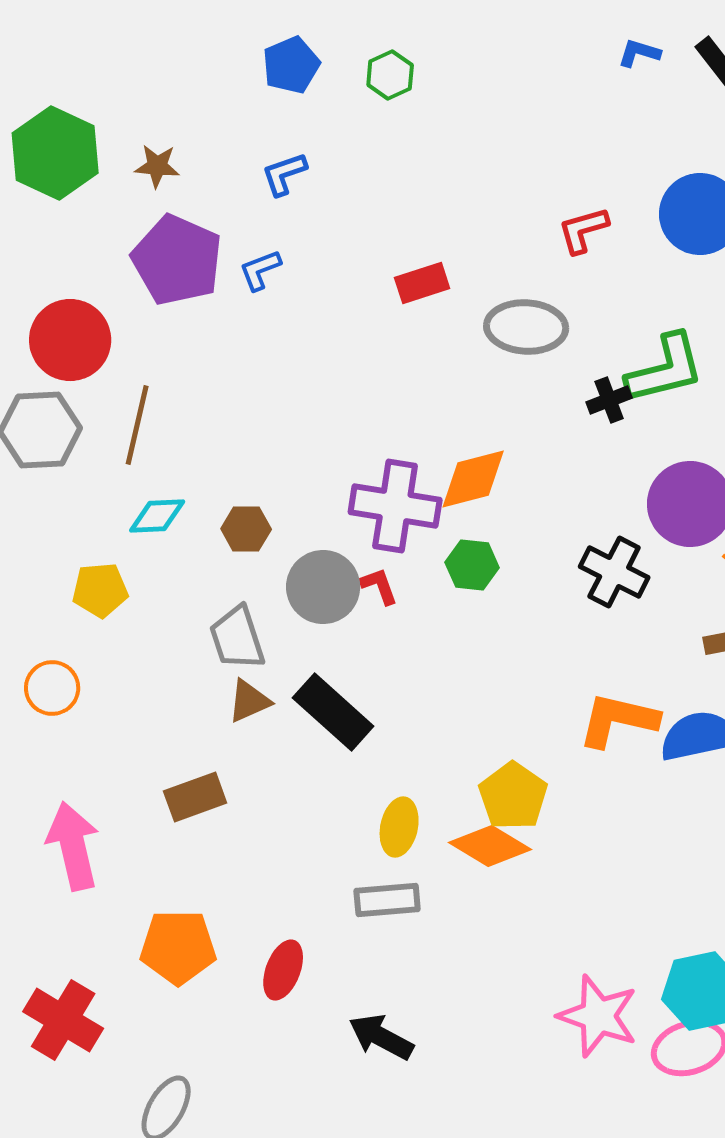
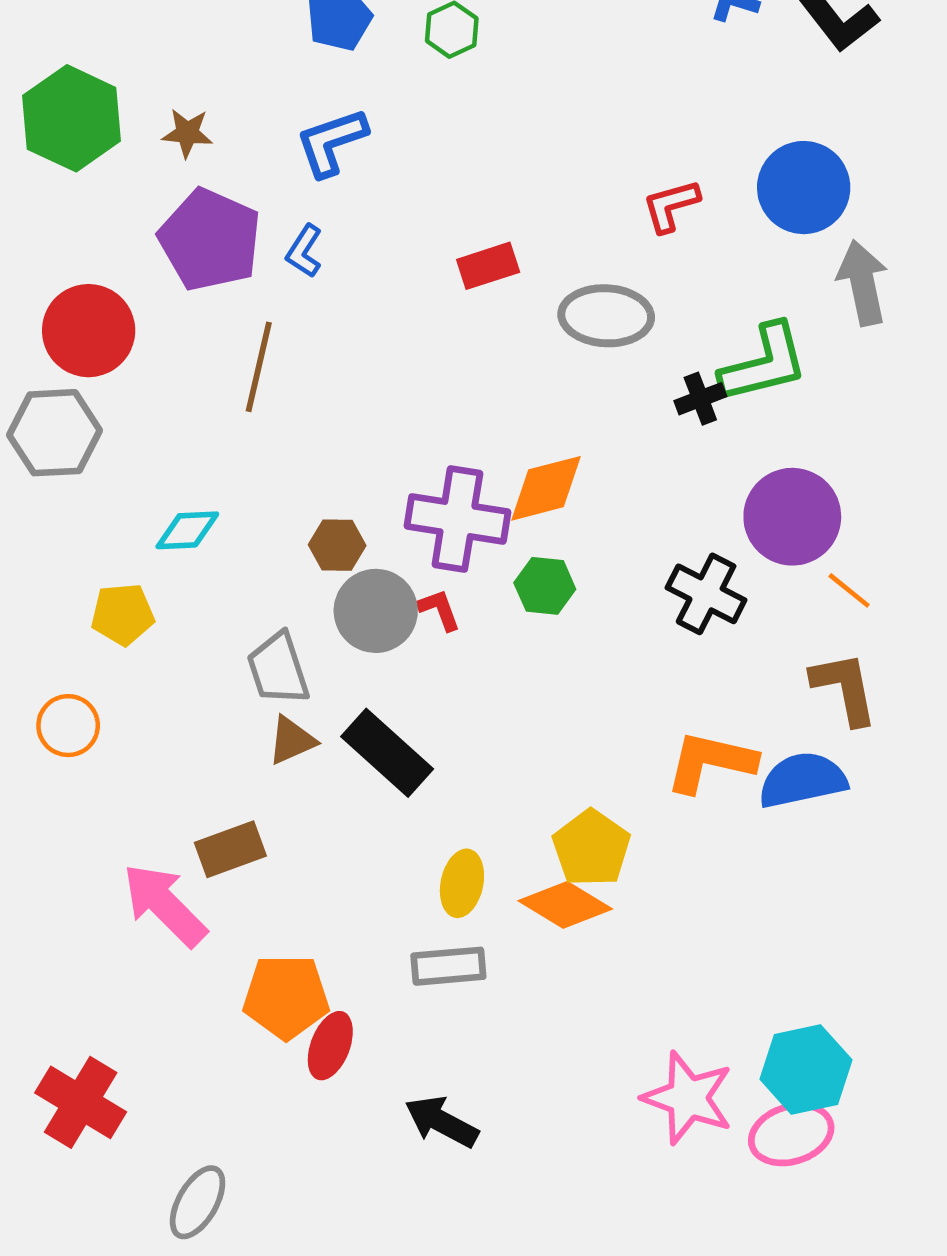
blue L-shape: (284, 174) -> (331, 142), size x1.4
blue L-shape: (260, 270) -> (304, 251), turned -36
brown line: (137, 425) -> (259, 367), moved
brown hexagon: (246, 529) -> (337, 545), moved
pink arrow: (73, 846) -> (165, 905), moved, turned -32
orange pentagon: (178, 947) -> (286, 997), moved

